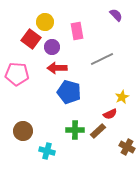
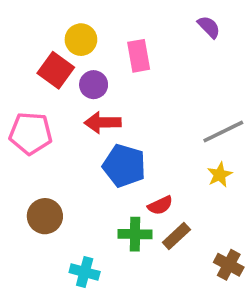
gray line: (102, 59) -> (223, 131), moved
red semicircle: (110, 114) -> (160, 205), moved
brown circle: (23, 131) -> (45, 216), moved

